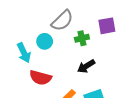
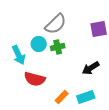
green cross: (82, 38) -> (58, 47), moved
black arrow: (86, 66) -> (91, 68), moved

